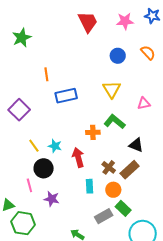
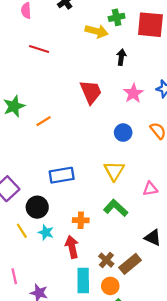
pink star: (125, 21) -> (133, 93), turned -30
orange line: (46, 74) -> (44, 121), moved, turned 64
orange cross: (93, 132) -> (81, 220), moved
black triangle: (136, 145) -> (153, 238), moved
black circle: (44, 168) -> (37, 207), moved
cyan rectangle: (89, 186) -> (83, 281), size x1.5

